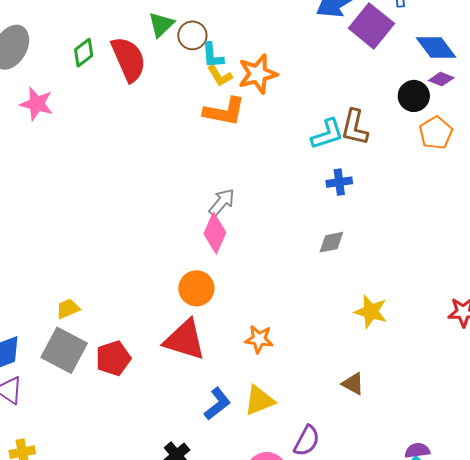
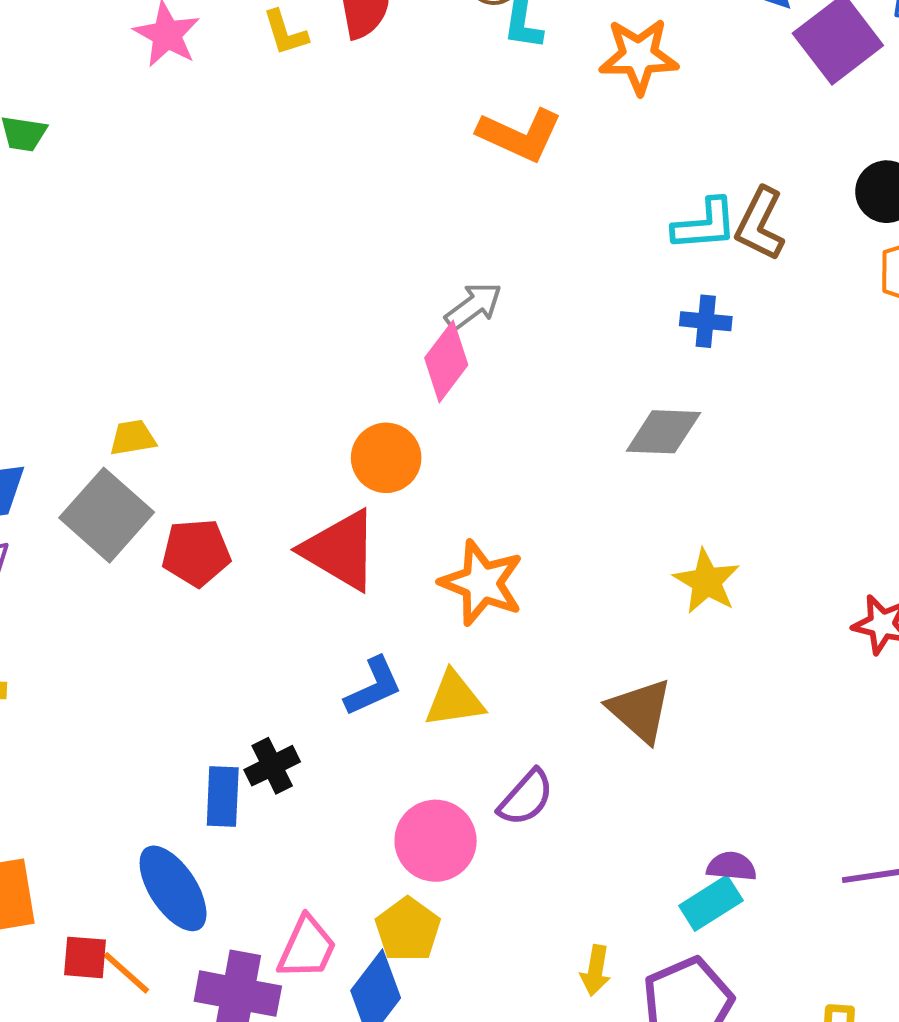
orange star: (258, 74) -> (639, 56), moved
yellow L-shape: (220, 76) -> (285, 33), moved
gray diamond: (331, 242) -> (663, 432), size x1.4
orange star: (259, 339) -> (482, 583), size x1.5
brown triangle: (353, 384) -> (640, 710), size x1.5

